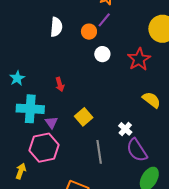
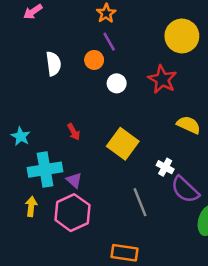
purple line: (104, 20) -> (109, 42), turned -56
yellow square: (84, 117) -> (123, 144), moved, size x1.4
yellow arrow: (21, 171) -> (31, 206), moved

